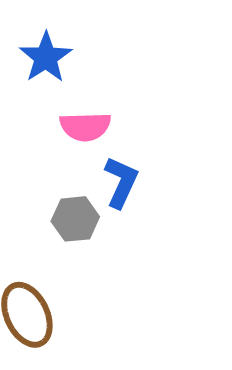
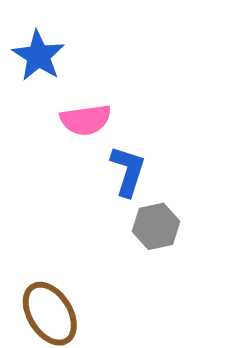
gray hexagon: (75, 219) -> (156, 226), moved

